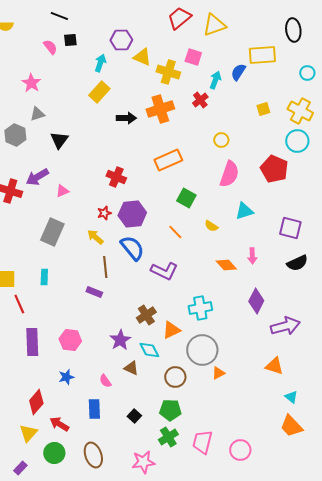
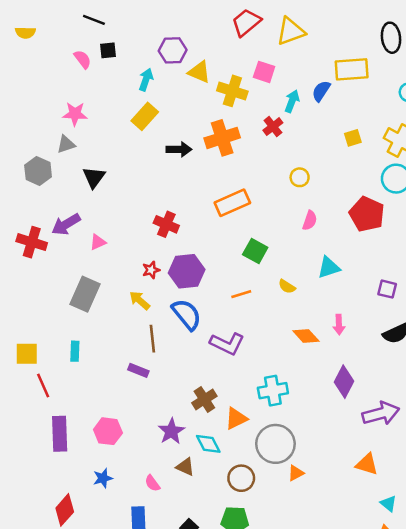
pink star: (31, 83) -> (75, 114), moved, turned -30
pink semicircle: (229, 174) -> (310, 220), size x0.6
purple square: (290, 228) -> (387, 289), size x0.7
orange line: (175, 232) -> (241, 294), turned -63

